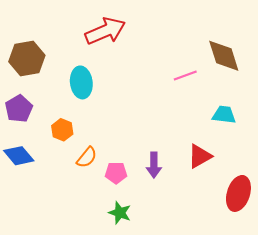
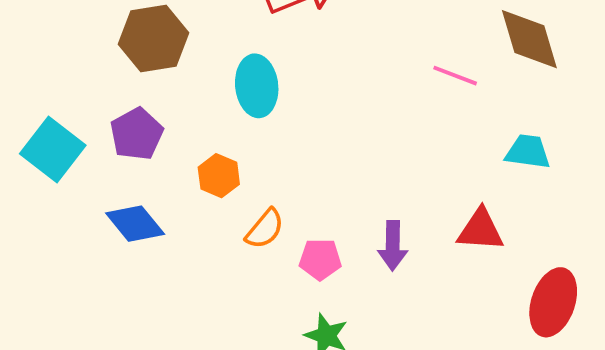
pink line: (185, 75) -> (455, 76), turned 40
red triangle: (200, 156) -> (480, 230), turned 32

